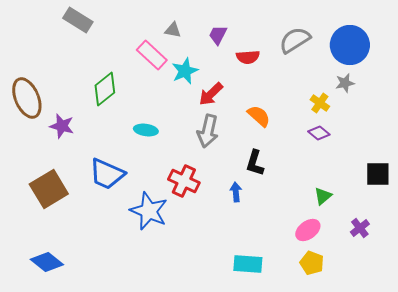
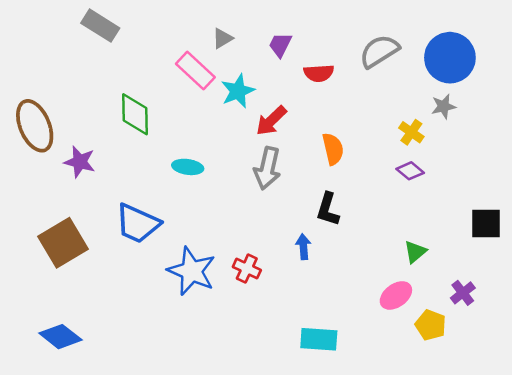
gray triangle: (173, 30) -> (222, 38), turned -42
green diamond: (105, 89) -> (135, 114), turned -52
orange semicircle: (259, 116) -> (333, 149), turned 35
red cross: (184, 181) -> (247, 268), moved, size x0.7
yellow pentagon: (312, 263) -> (431, 325), moved

